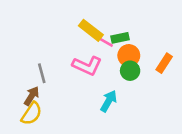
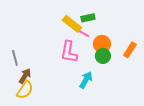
green rectangle: (120, 38) -> (88, 18), moved
pink L-shape: (87, 66) -> (69, 52), turned 75
gray line: (42, 73) -> (15, 58), moved

